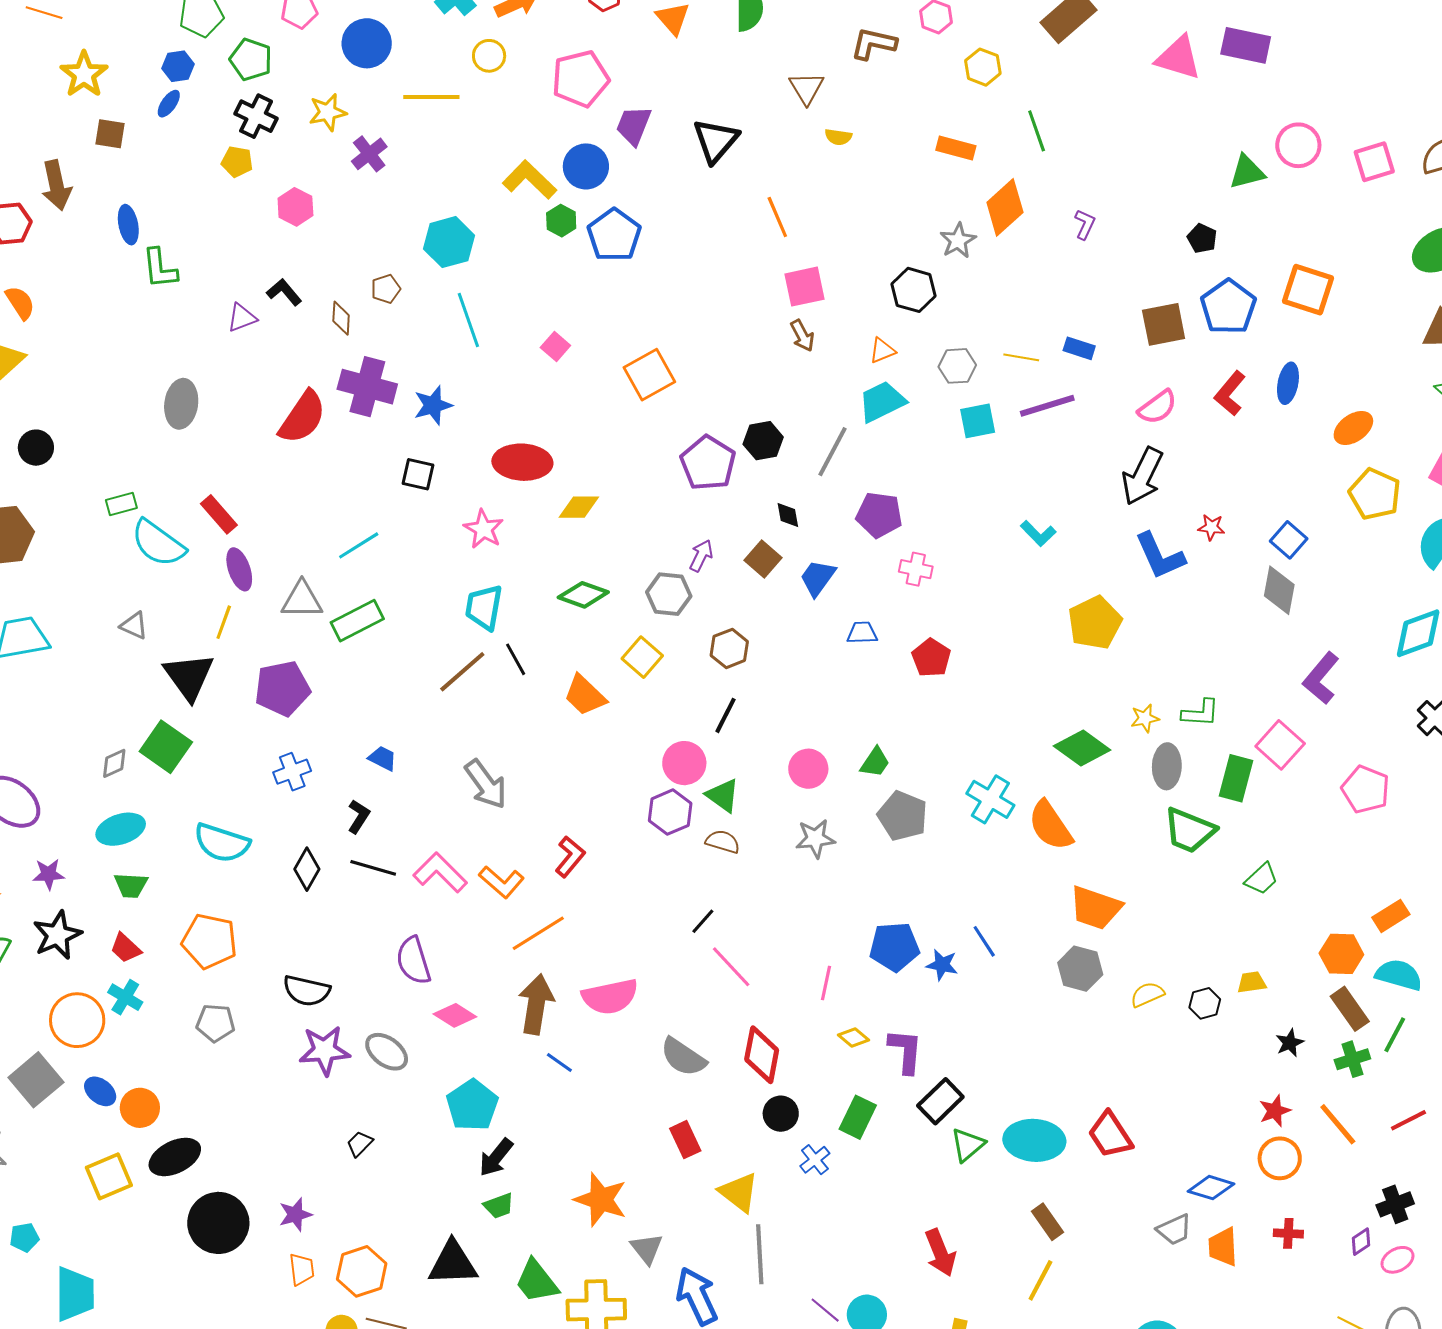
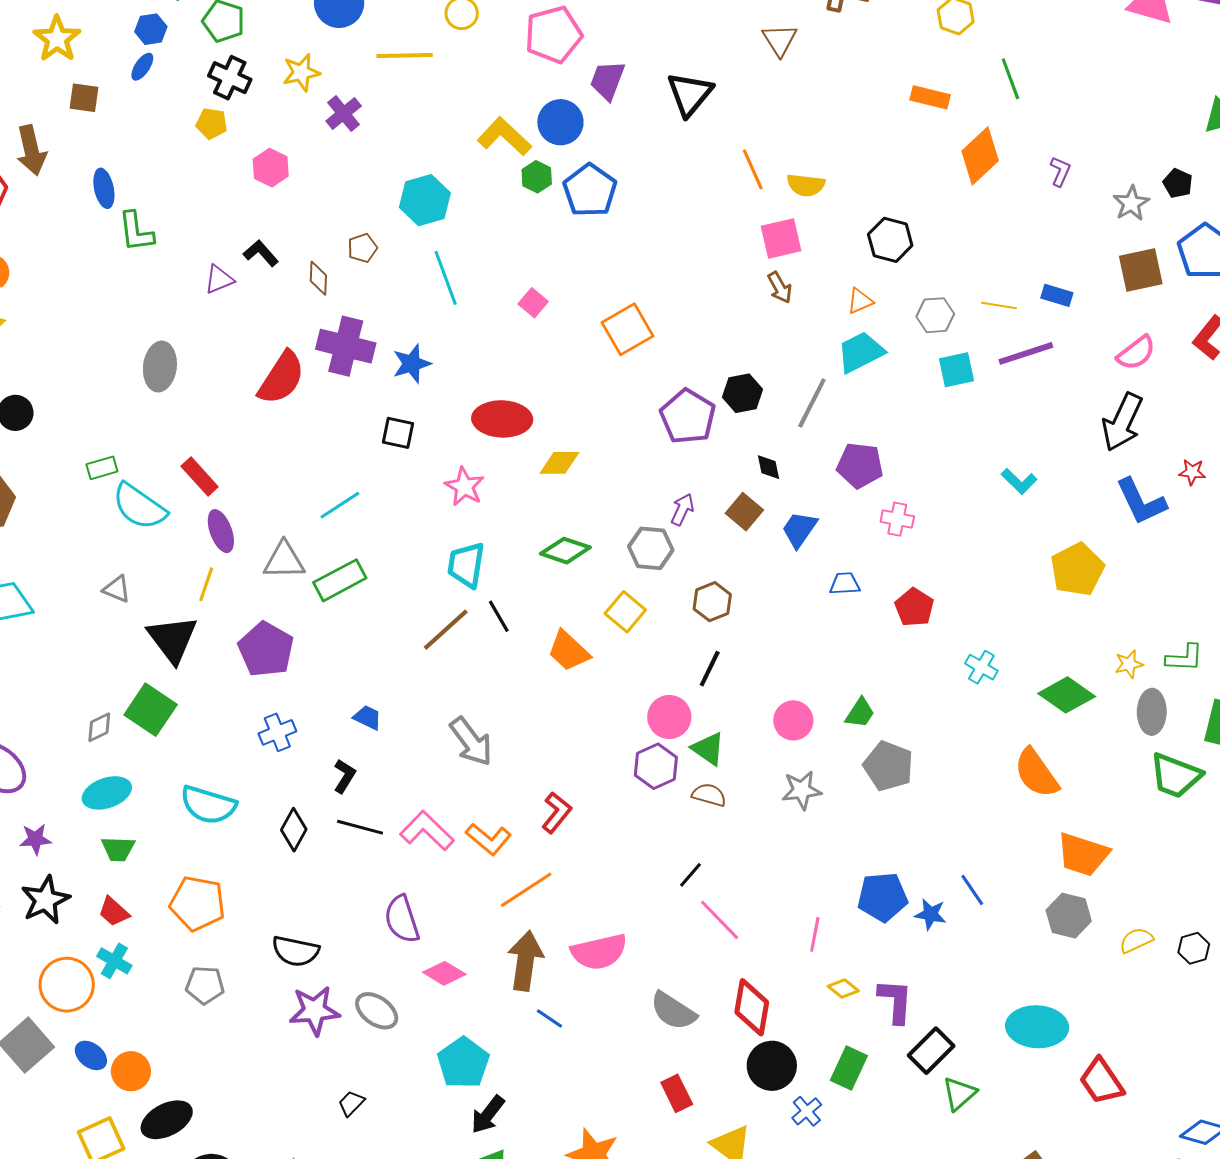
yellow semicircle: (838, 137) -> (806, 185), moved, size x1.4
gray star: (958, 241) -> (1131, 203), moved
purple pentagon: (282, 688) -> (266, 649), turned -30
cyan cross: (990, 799) -> (981, 667), moved, size x0.7
black circle: (781, 1114) -> (772, 1066), size x1.4
cyan ellipse: (1034, 1140) -> (1037, 1027), moved

